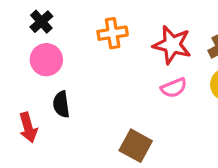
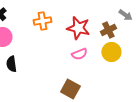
brown square: (136, 146) -> (70, 89), moved

